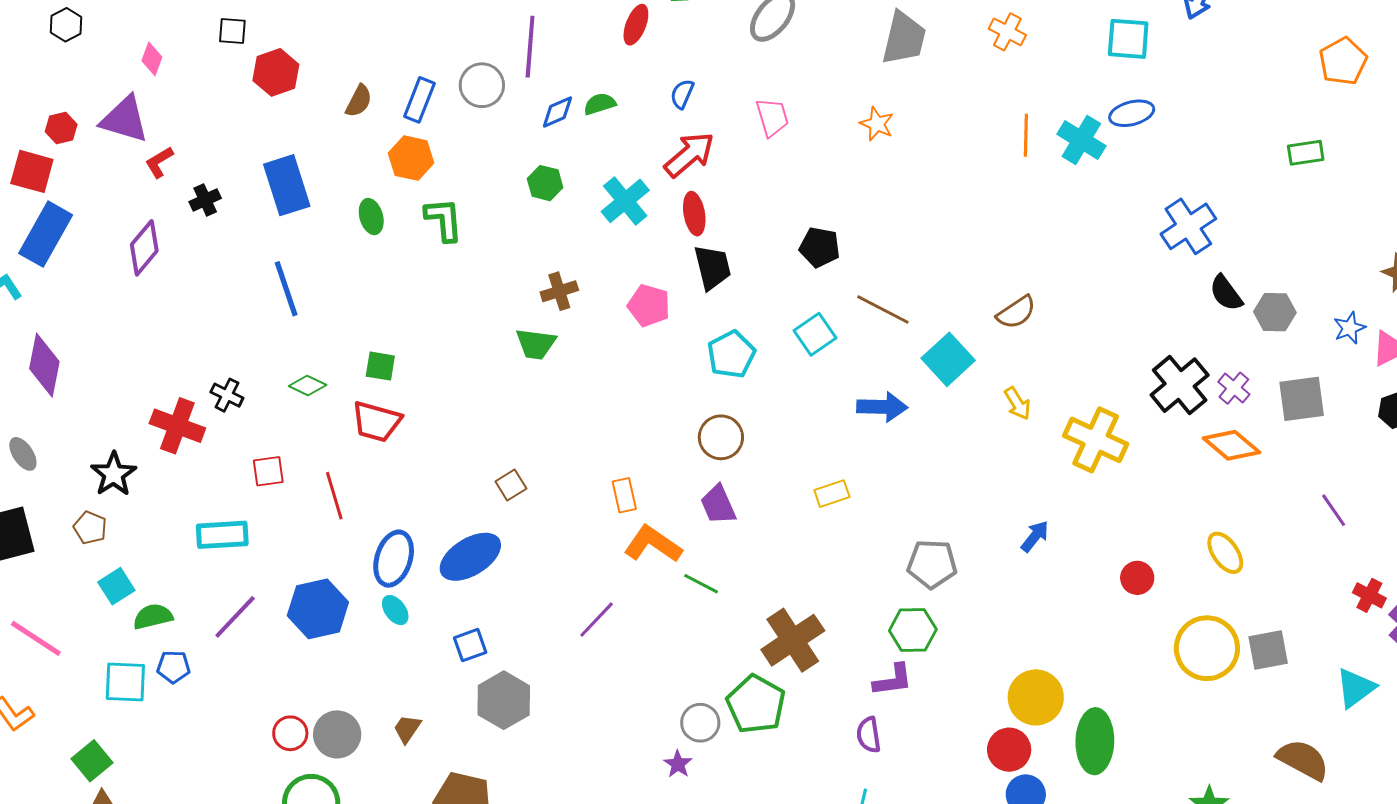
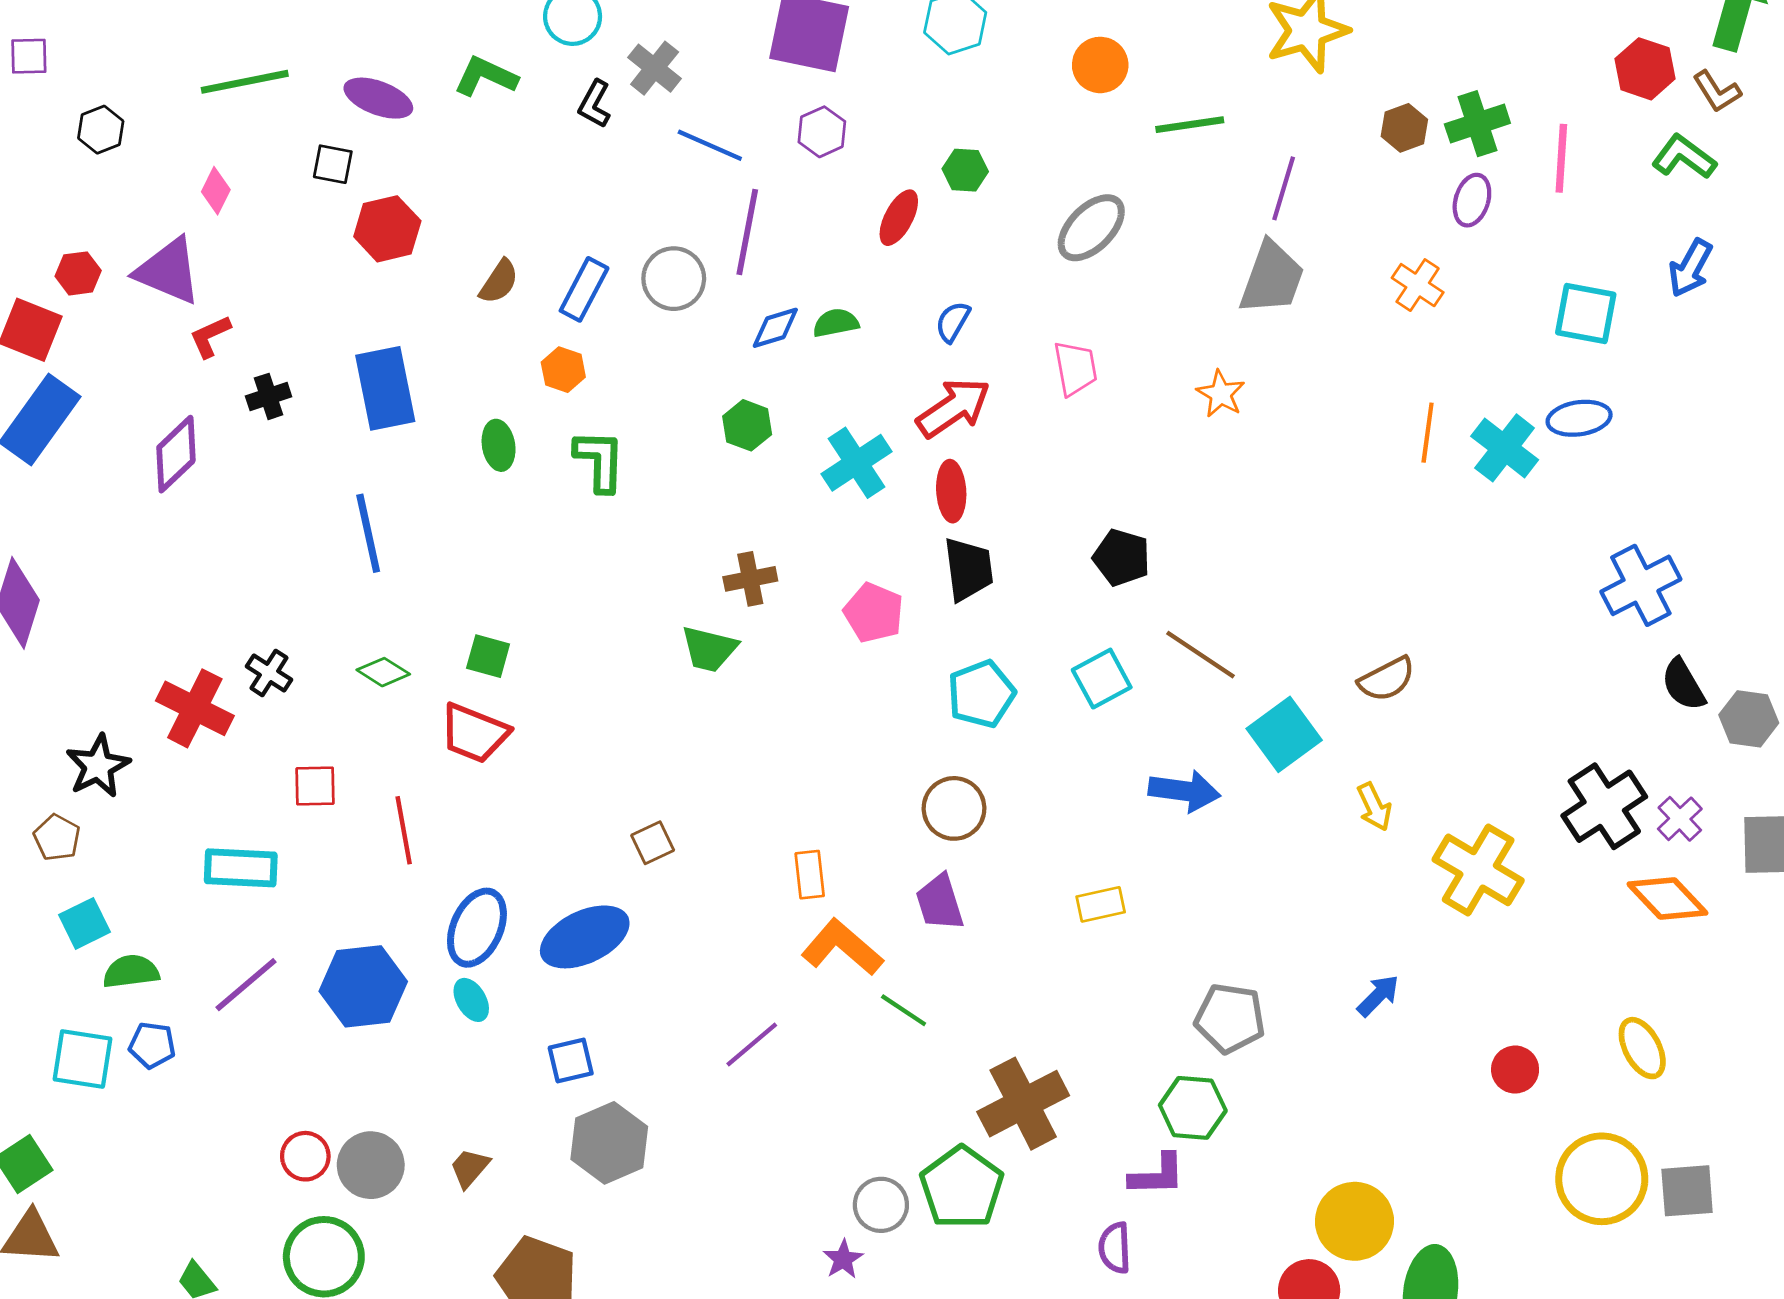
orange hexagon: (411, 158) -> (563, 370), size x0.7

